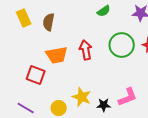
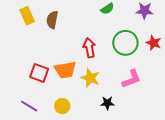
orange trapezoid: (57, 55) -> (65, 70), moved
yellow star: (82, 97) -> (90, 78), moved
pink L-shape: (128, 97) -> (131, 79), moved

